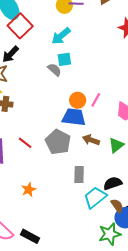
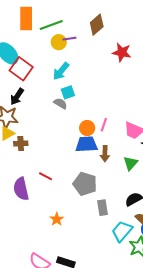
brown arrow: (91, 140) -> (105, 154), moved, turned -98
gray pentagon: (58, 142) -> (85, 184), moved
gray rectangle: (79, 175) -> (103, 208), moved
cyan trapezoid: (95, 197) -> (122, 231), moved

